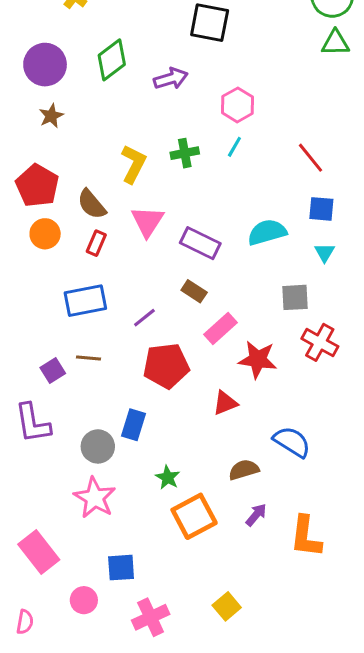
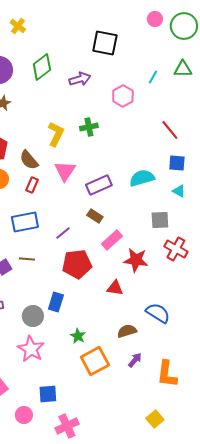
green triangle: (335, 43) -> (183, 69), moved
cyan line: (234, 147) -> (153, 77), moved
purple rectangle: (200, 243) -> (99, 185), turned -50
cyan triangle: (324, 252) -> (179, 191), turned -32
red triangle: (225, 403) -> (115, 288), turned 30
yellow square: (227, 606) -> (155, 419), moved

